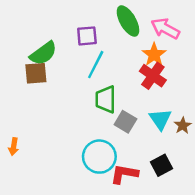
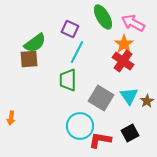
purple square: (87, 36) -> (70, 29), turned 30
green trapezoid: (106, 99) -> (68, 80), moved
gray square: (125, 122) -> (101, 98), size x1.4

